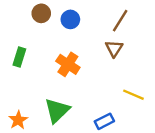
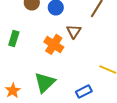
brown triangle: (114, 49) -> (74, 31), moved

